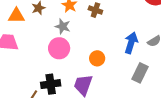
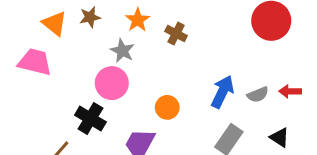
orange triangle: (16, 16) -> (55, 23), turned 30
black cross: (51, 84) -> (90, 119), moved, turned 30

